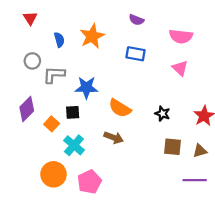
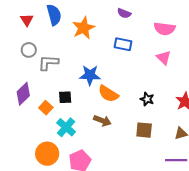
red triangle: (30, 18) -> (27, 20), moved
blue semicircle: (59, 40) -> (54, 15), moved, size x1.5
blue star: (86, 88) -> (90, 75), moved
brown square: (173, 147) -> (144, 130), moved

